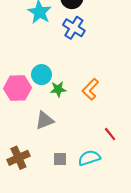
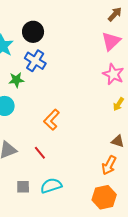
green star: (58, 89) -> (16, 80), moved
red line: (110, 134) -> (40, 153), moved

